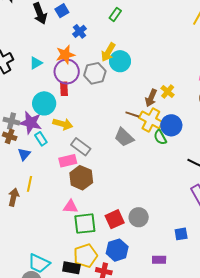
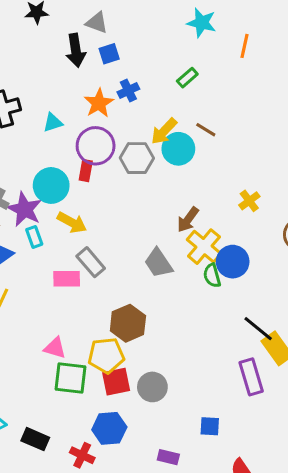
orange star: (65, 55) -> (99, 103), moved, turned -30
yellow cross: (168, 92) -> (249, 201), moved
brown arrow: (151, 98) -> (188, 220), moved
brown line: (132, 114) -> (206, 130), moved
brown hexagon: (81, 178) -> (128, 323), moved
yellow pentagon: (85, 256) -> (106, 355), moved

